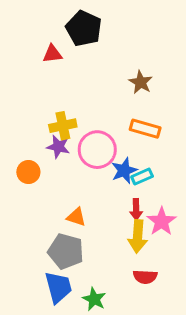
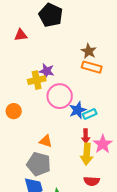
red triangle: (52, 54) -> (21, 35), moved
orange rectangle: (145, 129) -> (92, 67), moved
purple star: (58, 147) -> (47, 71), moved

